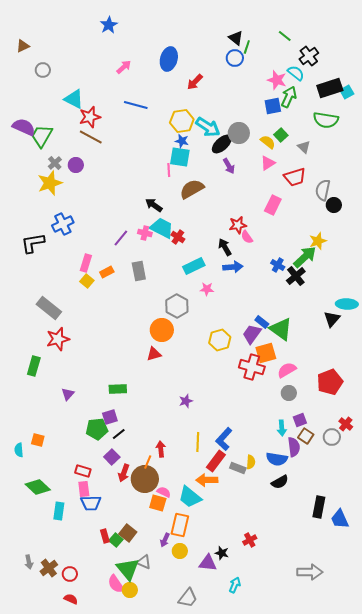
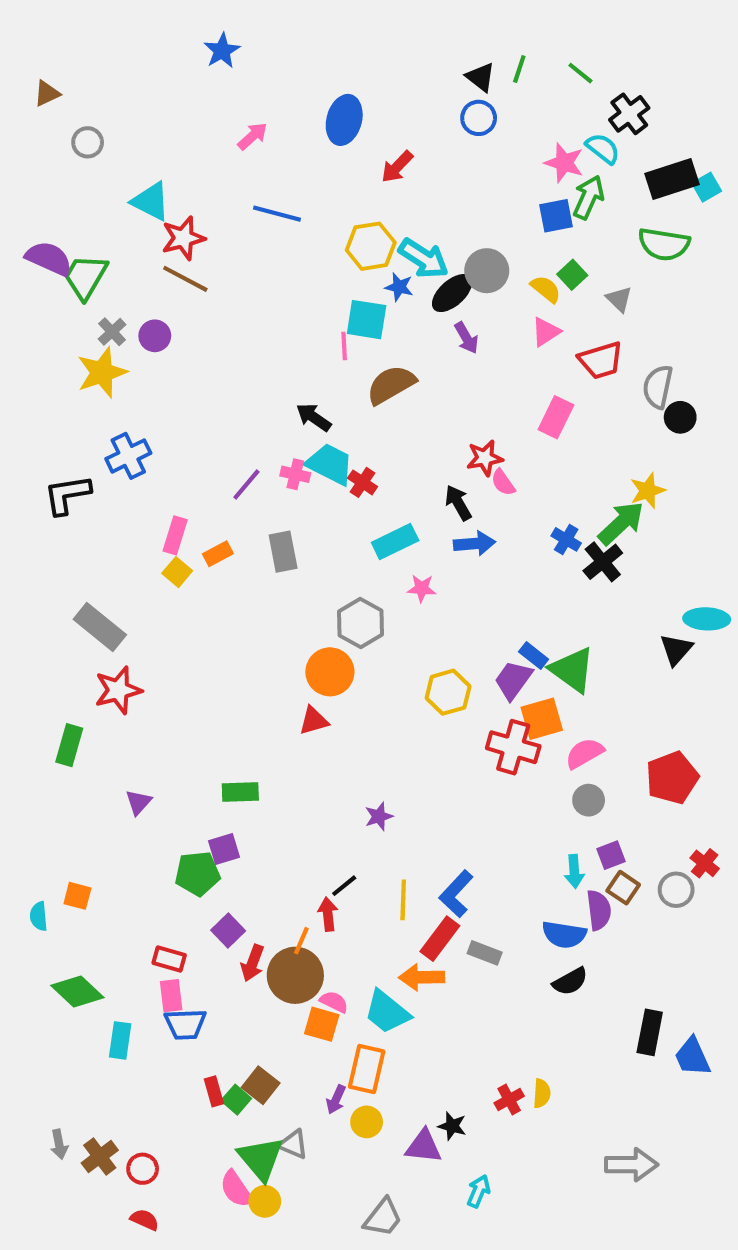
green line: (247, 47) -> (519, 69), moved
blue star: (182, 141) -> (399, 287), moved
black line: (119, 434) -> (344, 886), moved
yellow semicircle: (251, 462) -> (542, 1093), moved

